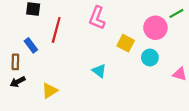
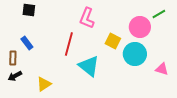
red line: (56, 30) -> (69, 44), moved
cyan circle: (150, 58) -> (135, 54), size x1.5
cyan triangle: (99, 71) -> (89, 66), size x1.6

